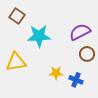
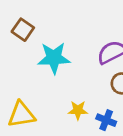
yellow triangle: (16, 62) -> (21, 114), moved

